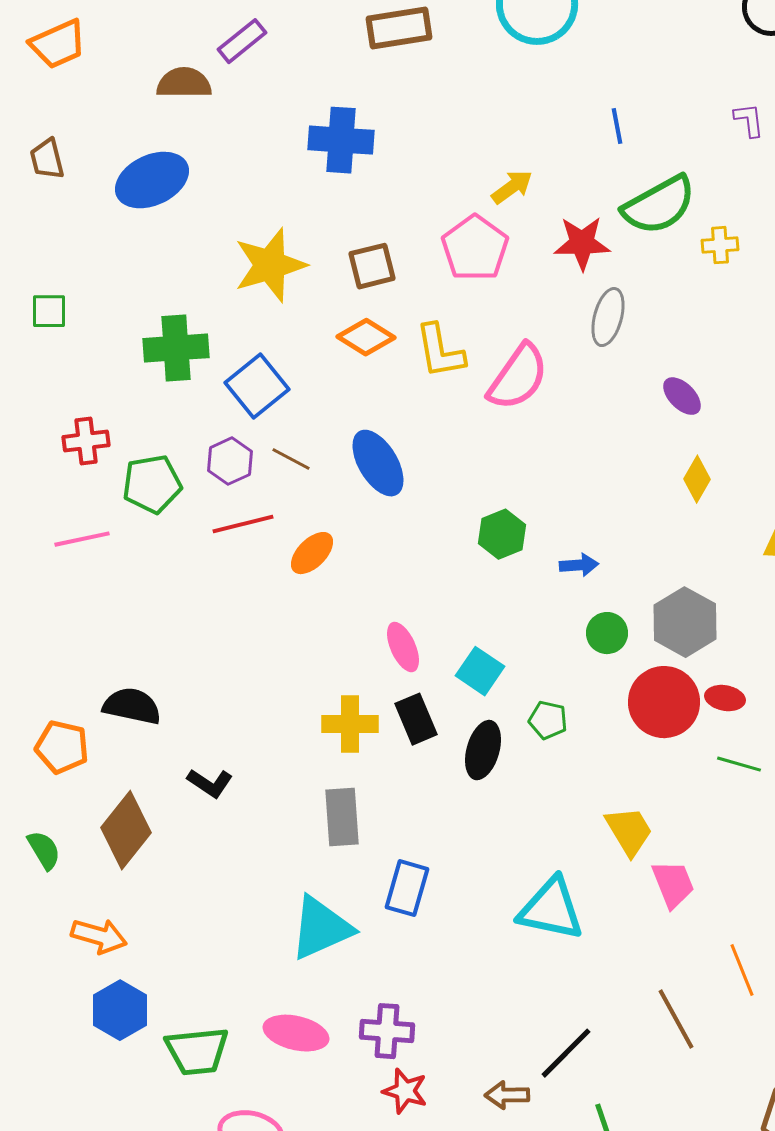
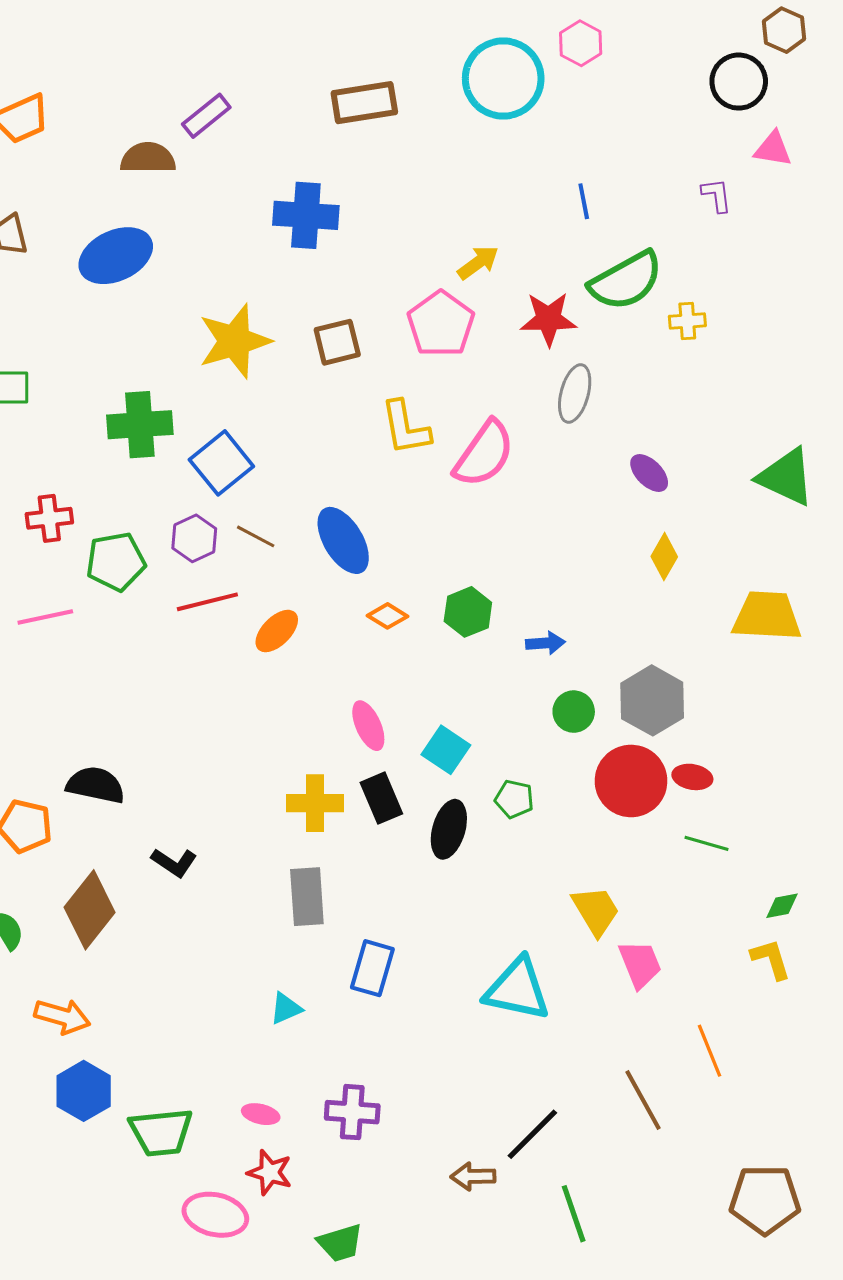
orange diamond: (366, 337) -> (387, 616), moved, size x0.7
cyan triangle: (321, 928) -> (286, 1008), size x0.5
pink ellipse: (296, 1033) -> (261, 1114), size x0.6
red star: (405, 1091) -> (270, 1172), moved

